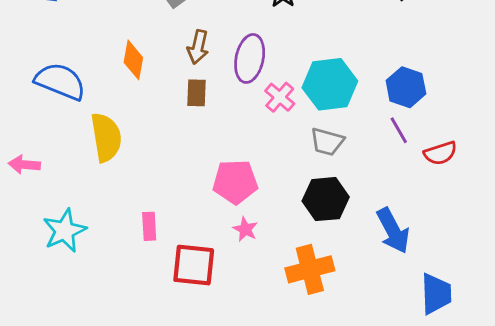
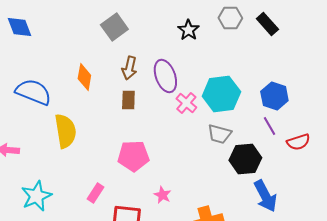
purple ellipse: (250, 58) -> (165, 76), turned -32
pink pentagon: (235, 182) -> (133, 156), moved
black hexagon: (326, 199) -> (245, 159), moved
pink rectangle: (149, 226) -> (95, 193), turned 36

